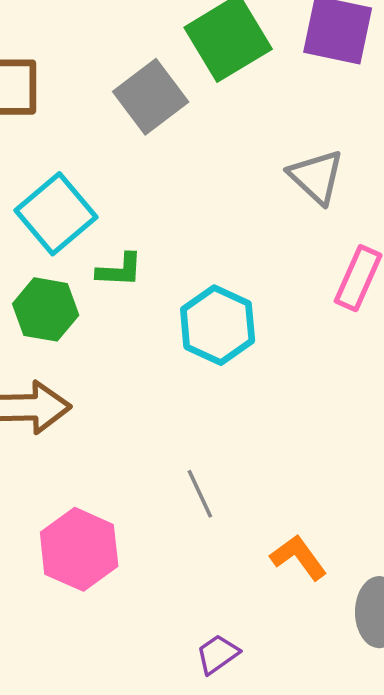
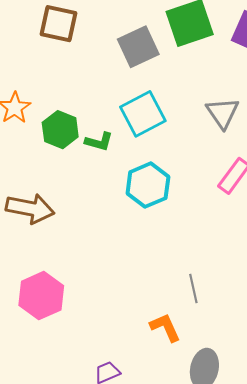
cyan square: (56, 214) -> (143, 114), moved
green hexagon: (46, 309) -> (60, 130), moved
gray line: (200, 494) -> (193, 289), moved

